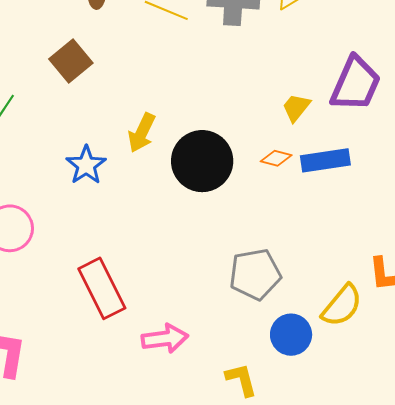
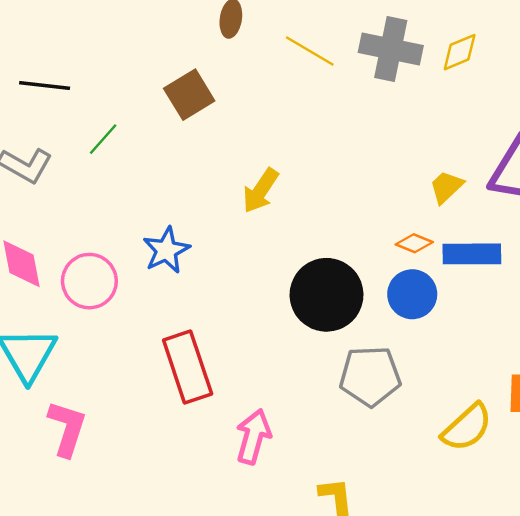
black circle: (202, 161) -> (327, 295), moved
blue star: (86, 165) -> (166, 250), moved
blue circle: (291, 335) -> (412, 294), moved
pink arrow: (165, 339) -> (253, 437), turned -75

